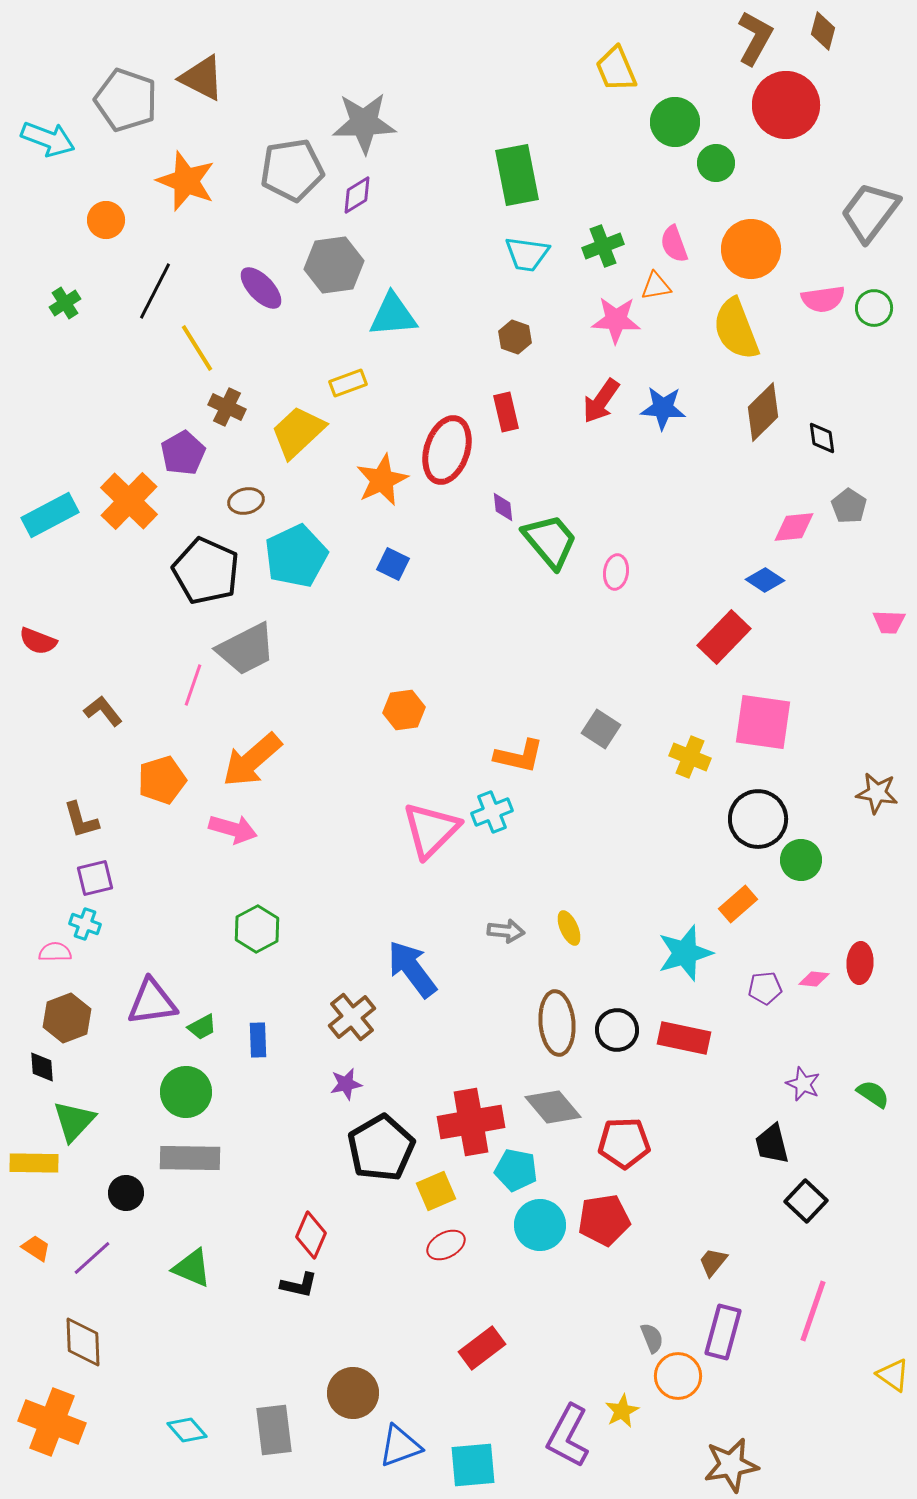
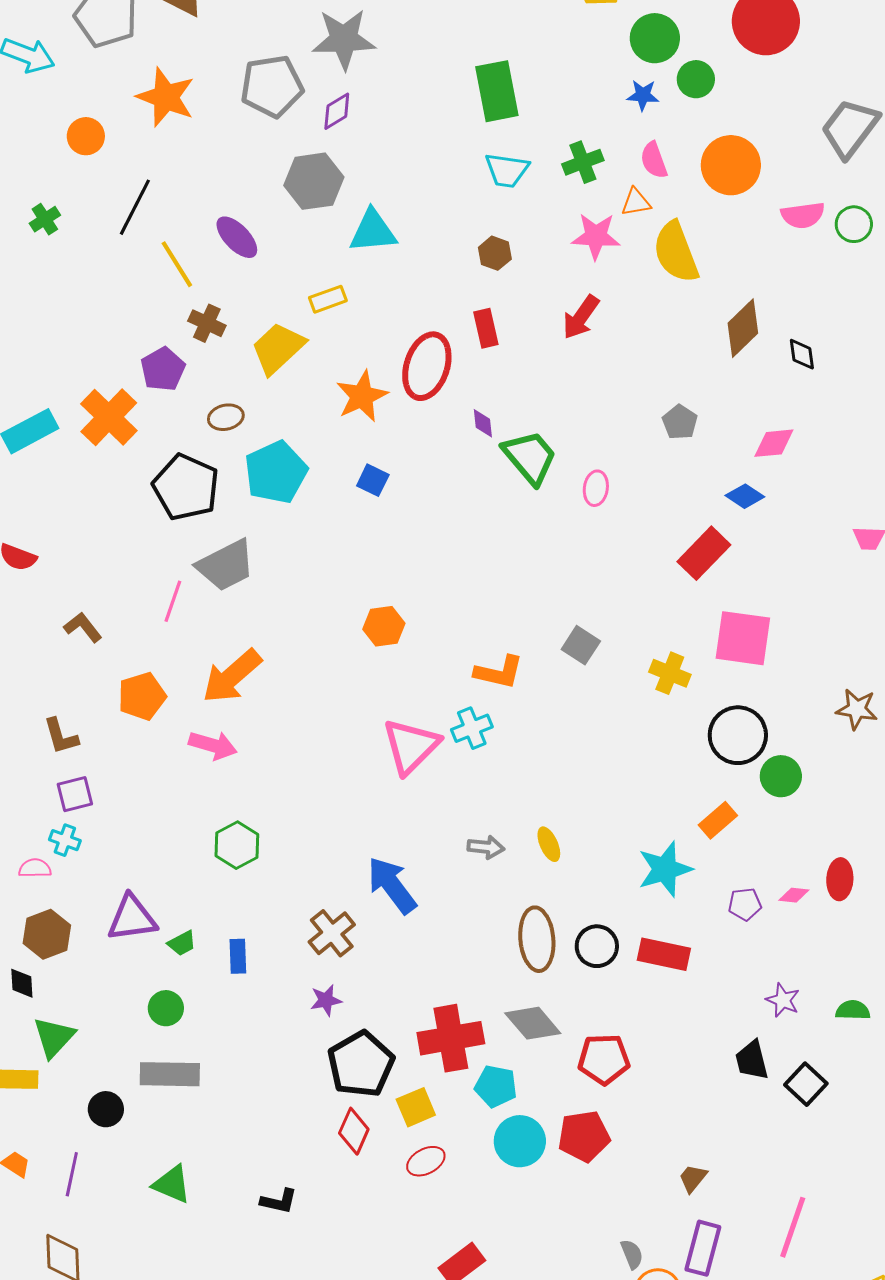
purple ellipse: (261, 288) -> (237, 237), moved
yellow semicircle: (736, 329) -> (676, 252), moved
blue star: (663, 408) -> (643, 95), moved, size x0.7
gray pentagon: (849, 506) -> (680, 422), moved
green circle: (186, 1092) -> (166, 1008), size x0.7
green semicircle: (873, 1094) -> (853, 1010), turned -32
black square: (806, 1201) -> (806, 1084), moved
red diamond: (311, 1235) -> (354, 1131), moved
purple line: (92, 1258) -> (72, 1174), turned -36

